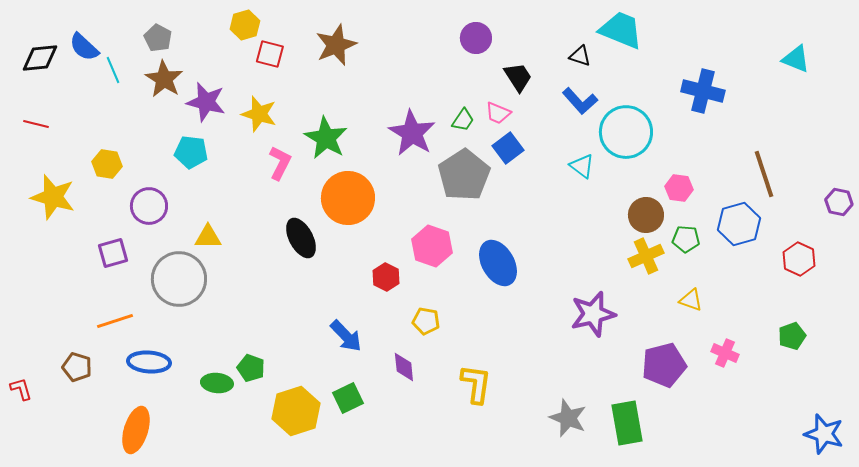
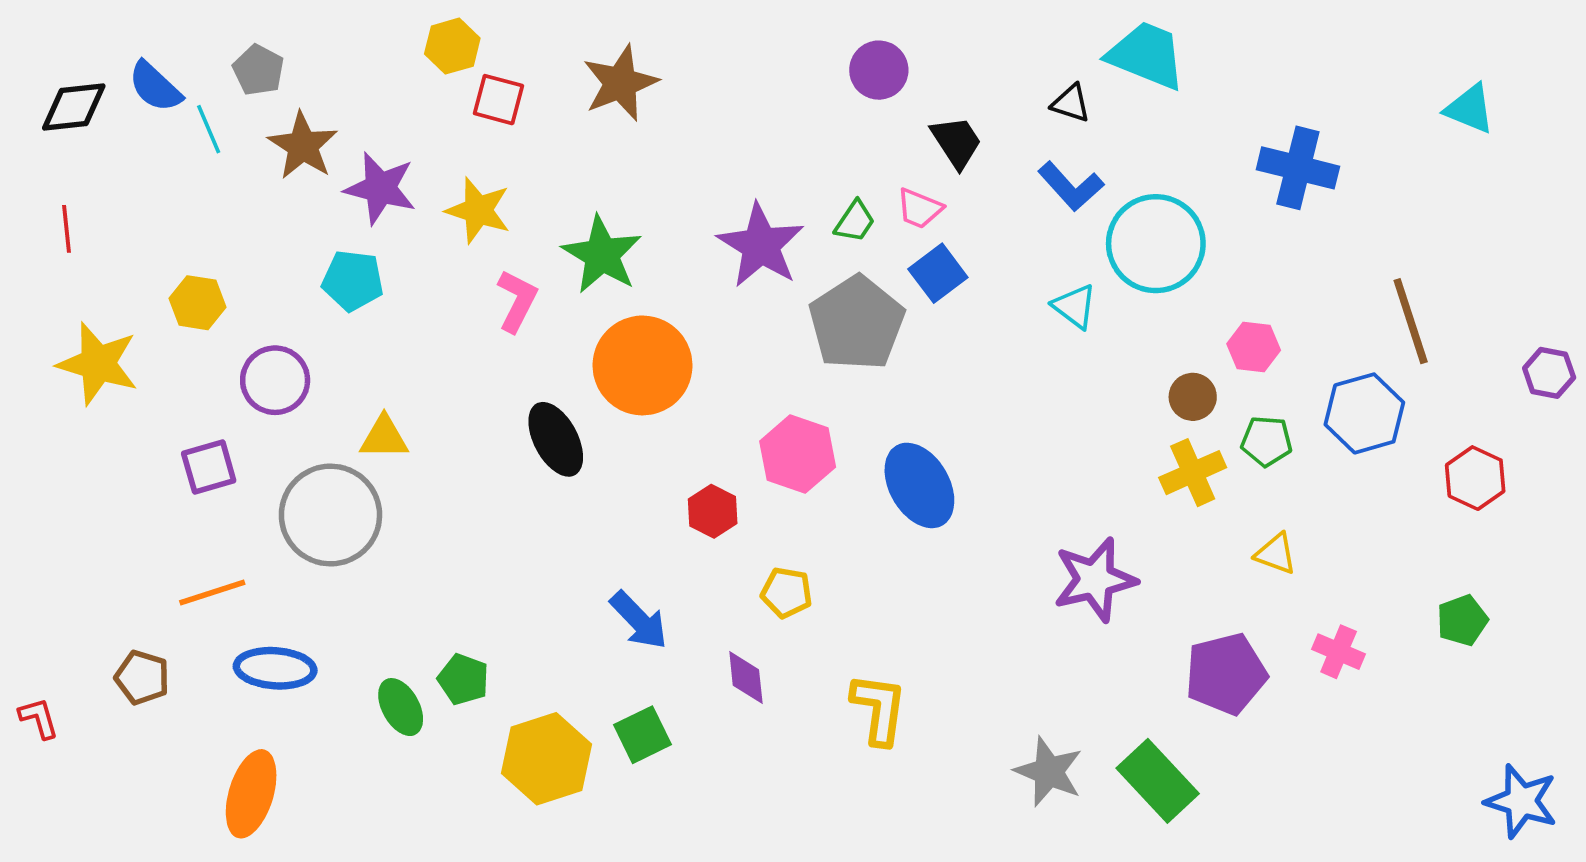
gray pentagon: (158, 38) -> (258, 70), moved
red line: (36, 124) -> (66, 229), turned 70
brown circle: (646, 215) -> (1193, 397), size x0.7
green ellipse: (217, 383) -> (401, 707), turned 56
green rectangle: (627, 423) -> (1158, 781), turned -33

